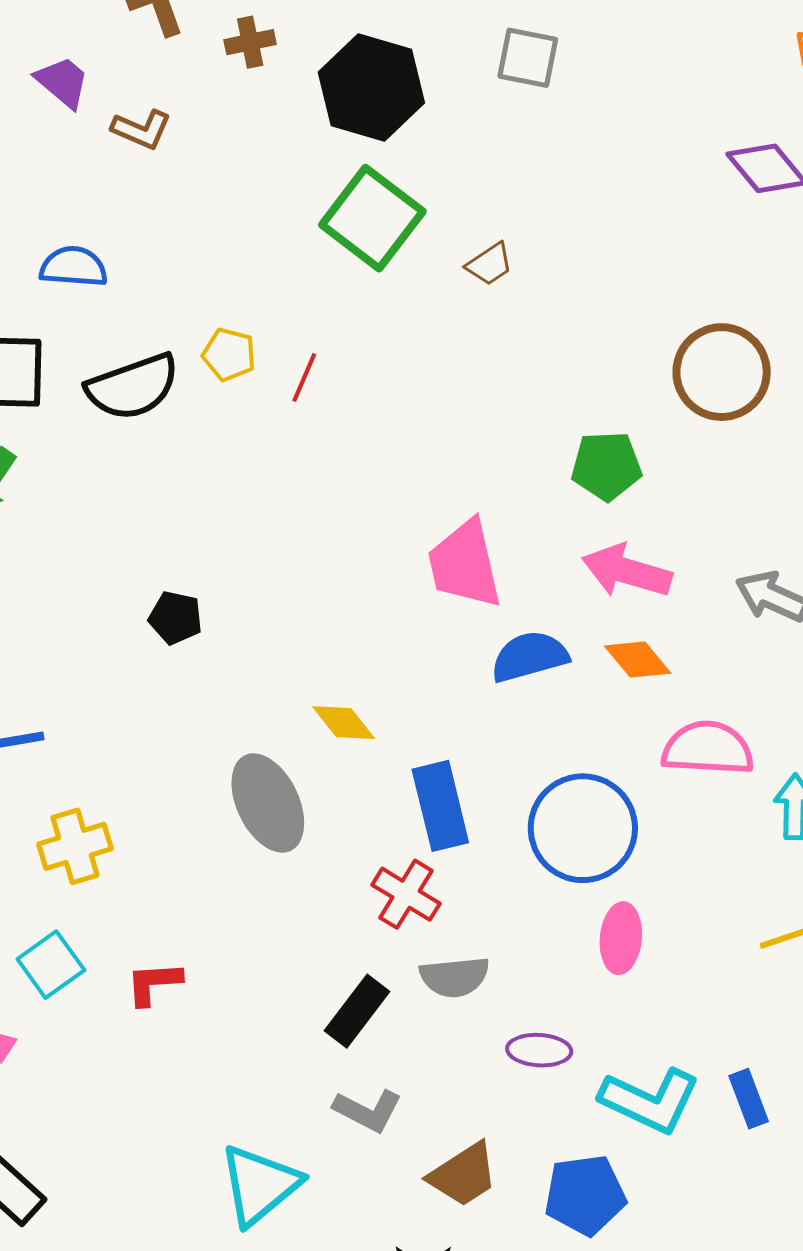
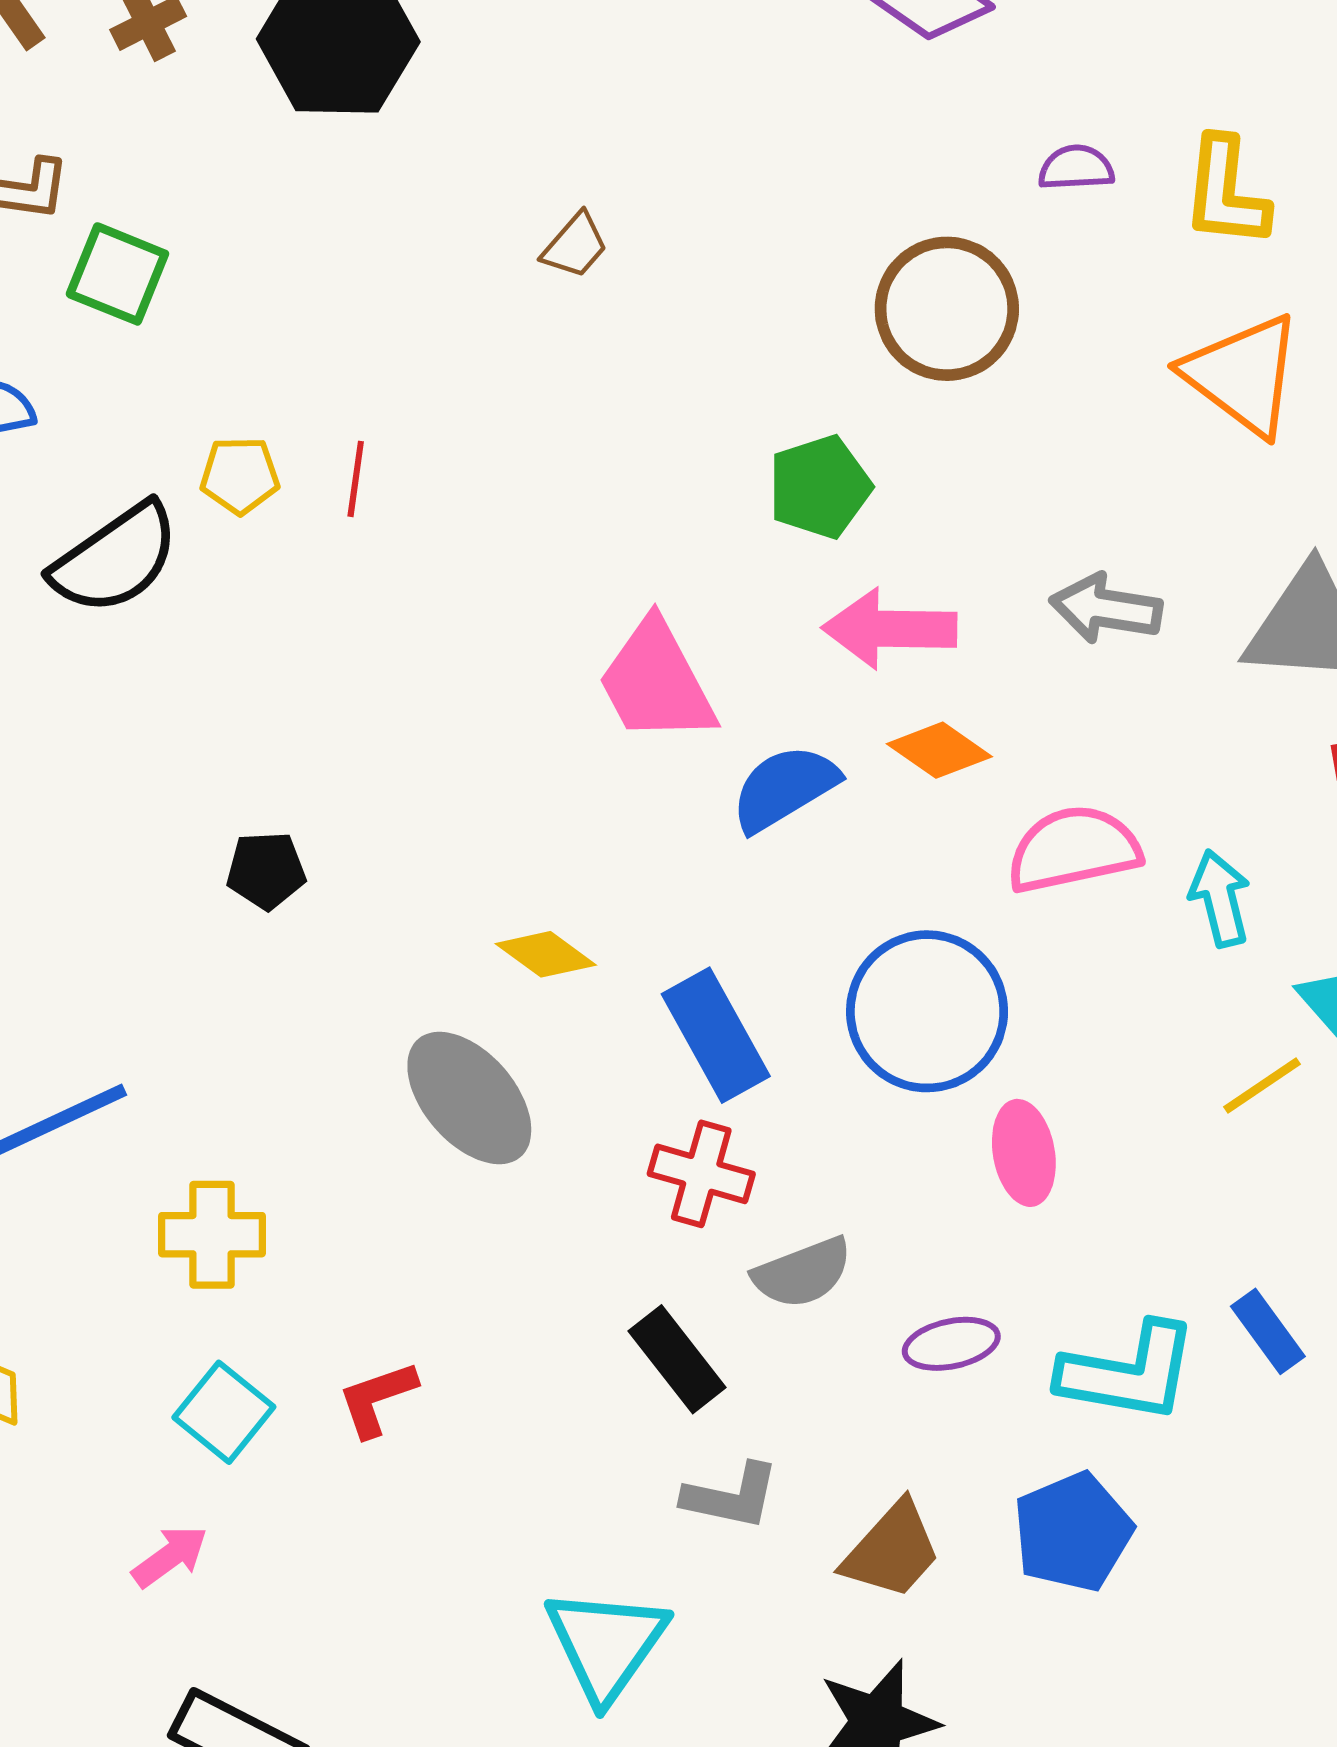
green square: (372, 218) -> (117, 274), moved, size x0.7
yellow cross: (75, 846) -> (212, 1235), turned 32
black rectangle: (357, 1011) -> (677, 1359), turned -60

